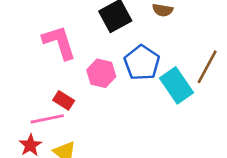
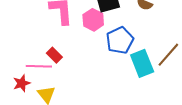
pink hexagon: (101, 73) -> (93, 20), moved

